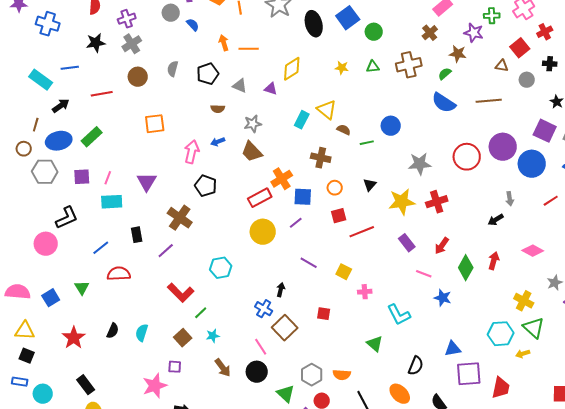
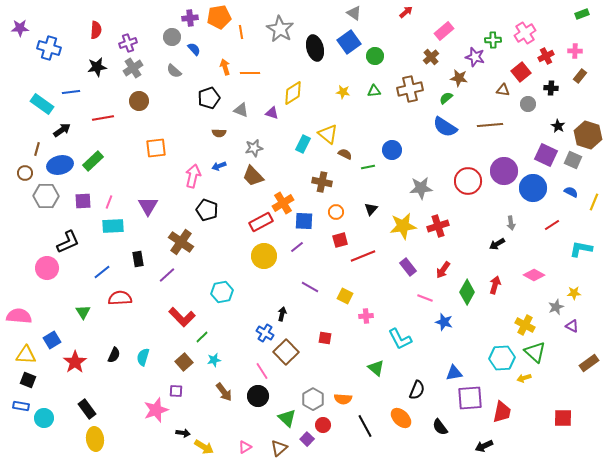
gray semicircle: (173, 69) -> (174, 71), moved, turned -63
blue square: (51, 298) -> (52, 340), moved

